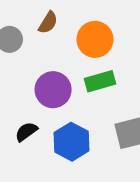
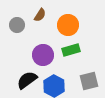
black semicircle: (26, 132) -> (27, 80), size x1.5

